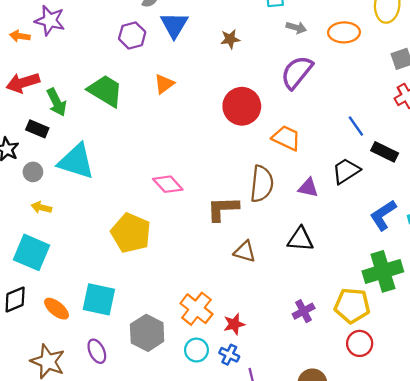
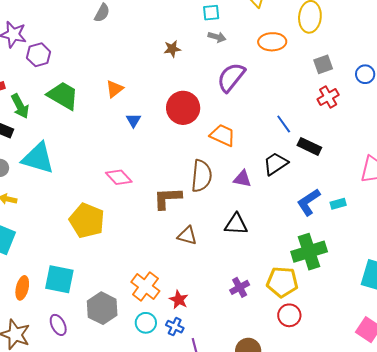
blue triangle: (174, 25) -> (133, 120), moved, size x0.6
gray arrow: (296, 28) -> (217, 37), moved
purple hexagon: (132, 35) -> (39, 55), moved
orange ellipse: (57, 309) -> (22, 288), turned 65
red star: (234, 324) -> (179, 300), turned -30

